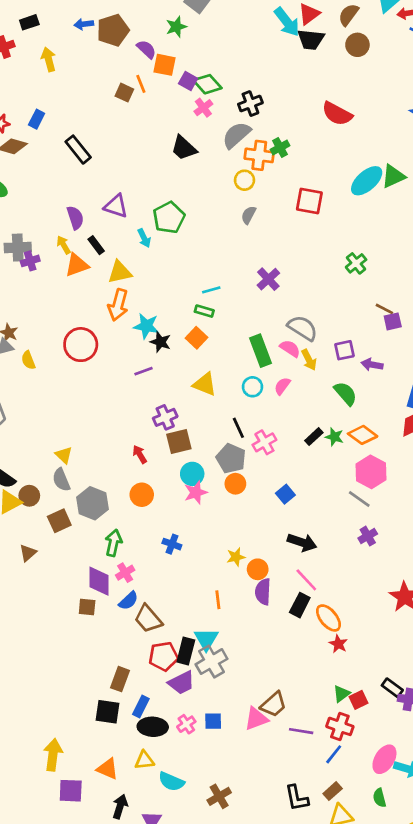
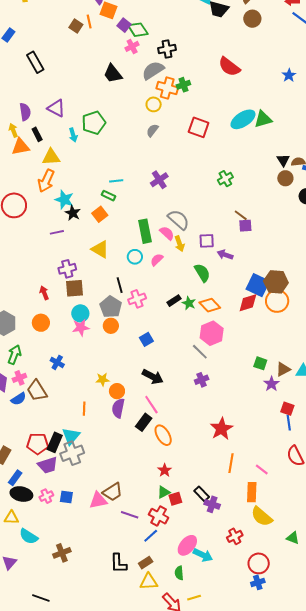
brown trapezoid: (148, 619) -> (37, 391), moved
red star: (338, 644) -> (165, 470), moved

